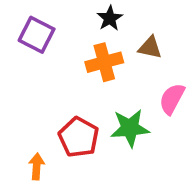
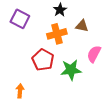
red pentagon: (79, 137) -> (43, 60), moved

